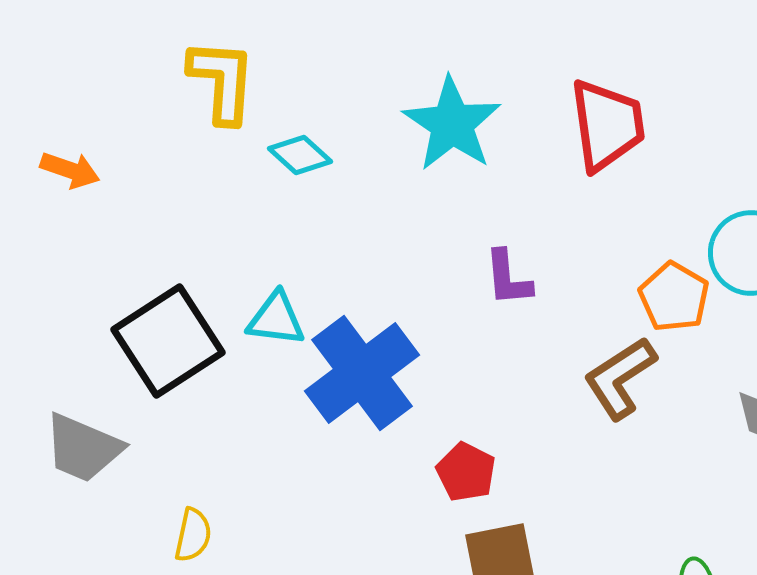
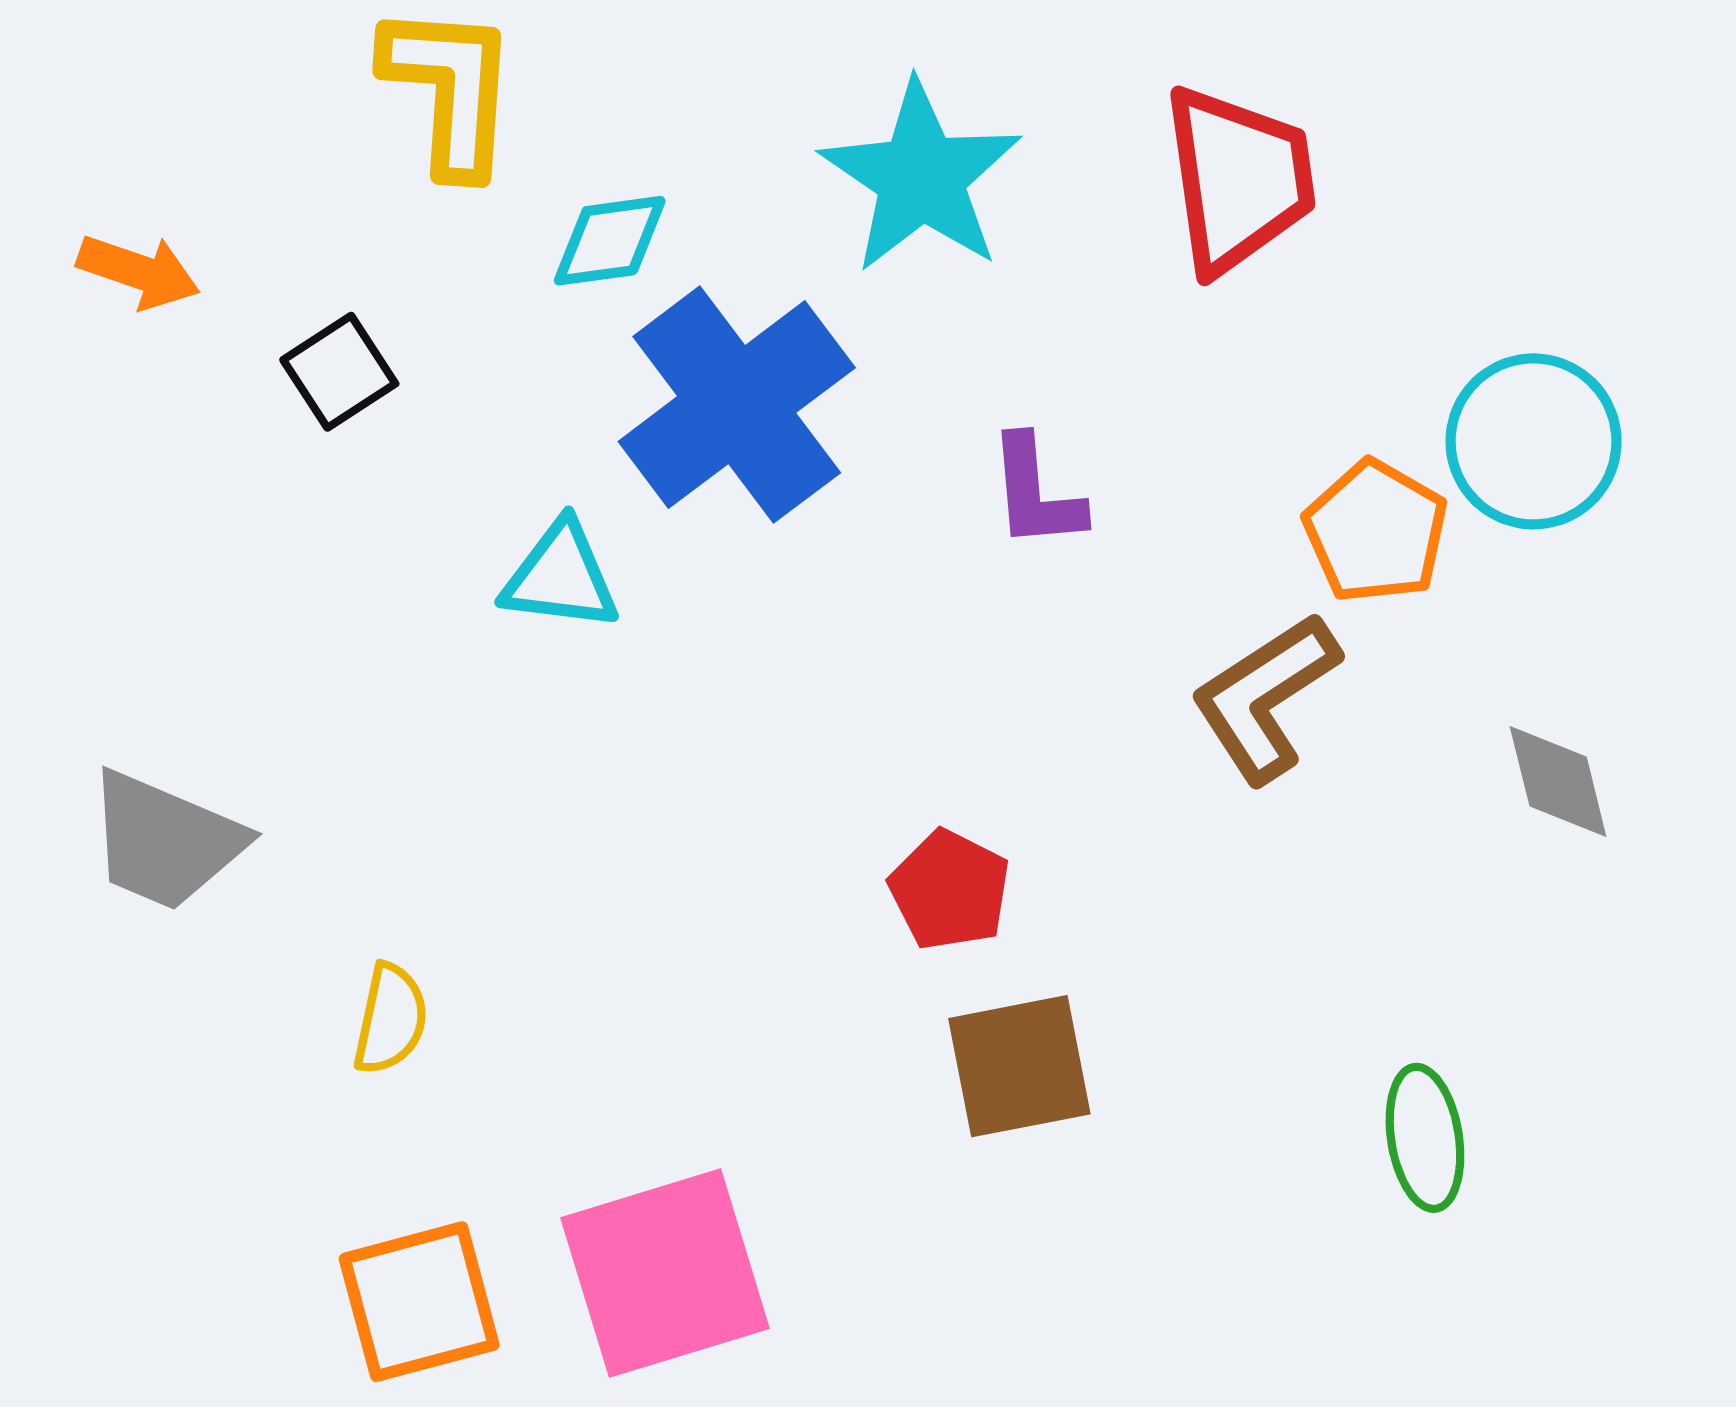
cyan diamond: (300, 155) -> (610, 241), turned -50
black square: (168, 341) -> (339, 372), moved, size x0.5
blue cross: (362, 373) -> (737, 405), moved

